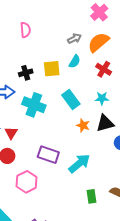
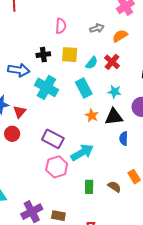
pink semicircle: (25, 30) -> (61, 26), moved
orange semicircle: (98, 42) -> (120, 36), size x0.7
cyan semicircle: (75, 61) -> (92, 63), moved
red cross: (104, 69) -> (112, 62), moved
pink hexagon: (26, 182) -> (57, 167), moved

